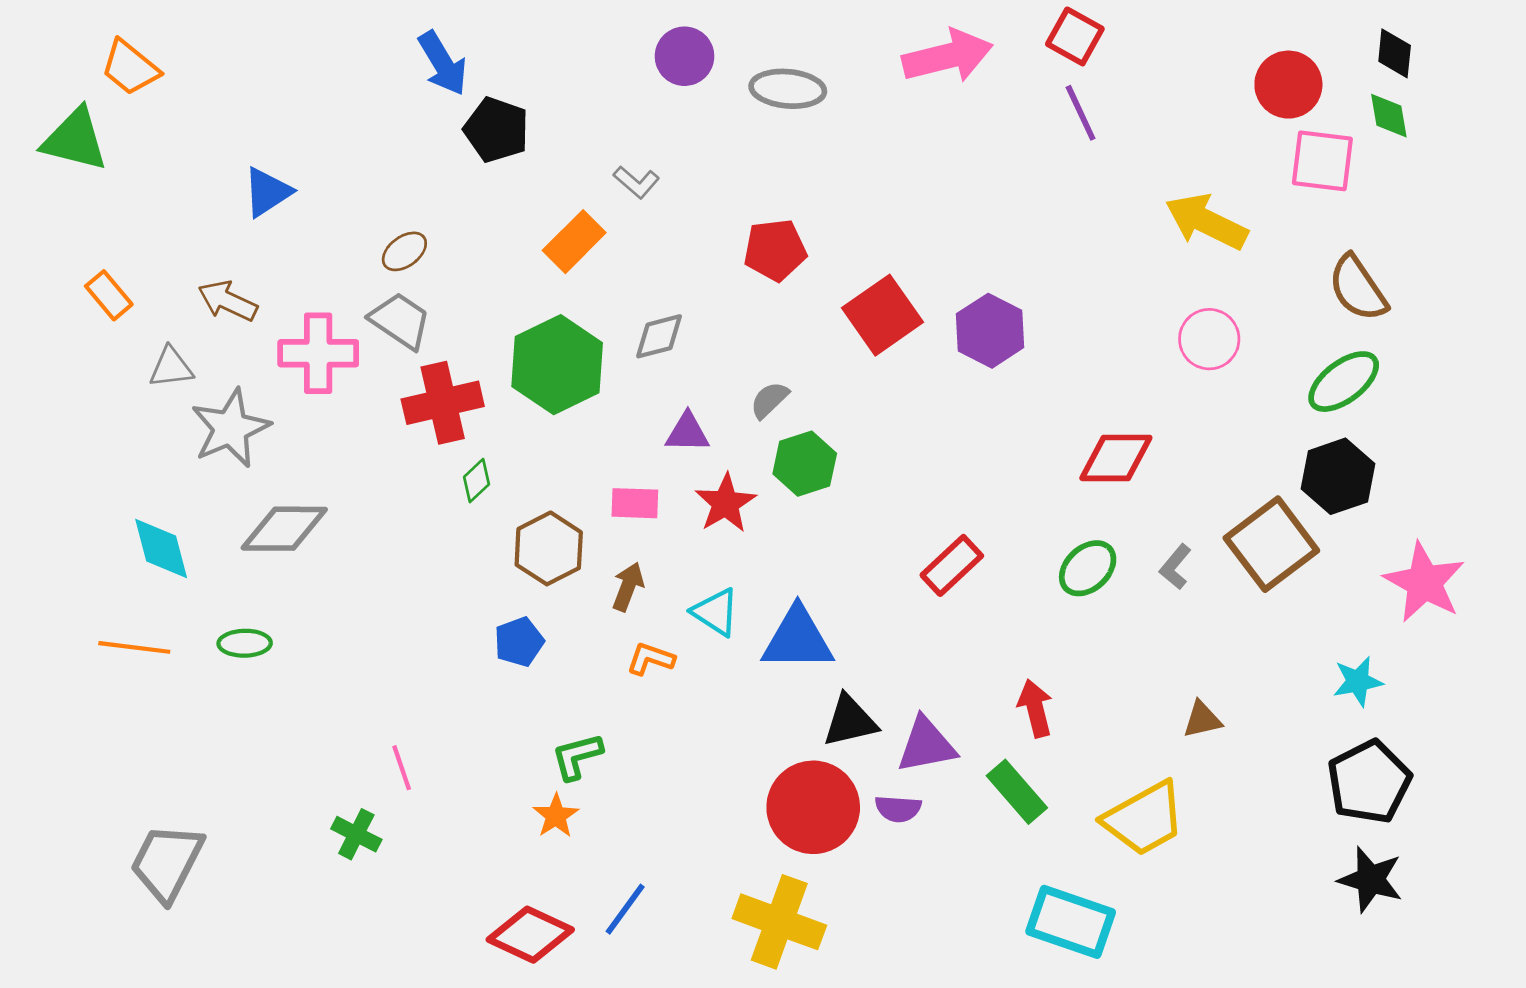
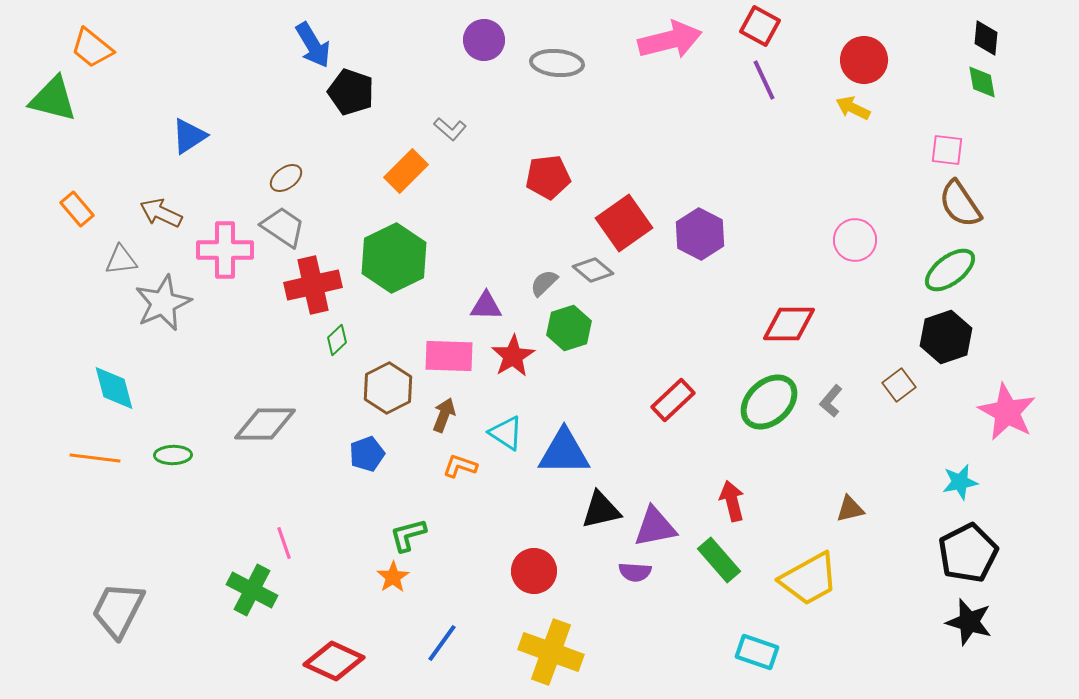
red circle: (1288, 85) -> (864, 60), moved
pink square: (1322, 161) -> (947, 150), moved, size x0.7
yellow arrow: (1206, 222) -> (853, 108), moved, size x0.6
gray diamond: (659, 336) -> (593, 270), moved, turned 54
pink rectangle: (635, 503) -> (449, 356), size x1.4
gray diamond: (284, 529) -> (265, 424), moved
brown square: (1271, 544) -> (899, 385), size x0.5
green ellipse: (1088, 568) -> (769, 402), size x1.4
red circle: (813, 807) -> (534, 571), moved, size x0.7
green cross: (356, 834) -> (252, 590), size x1.4
cyan rectangle: (1071, 922) -> (757, 652), size x0.7
red diamond: (530, 935) -> (334, 661), moved

